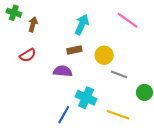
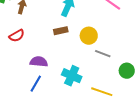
purple semicircle: (63, 71) -> (39, 62), moved
blue line: (64, 115) -> (36, 84), moved

